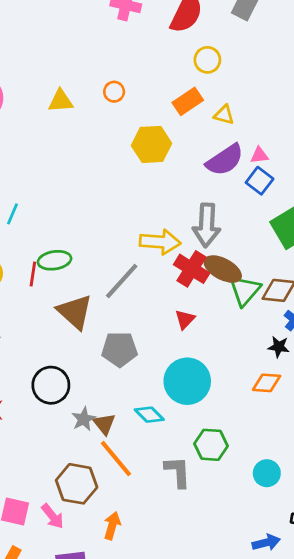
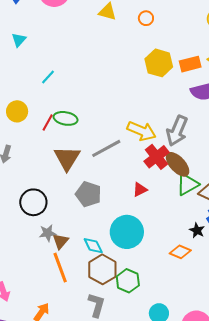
orange rectangle: (188, 101) -> (190, 64), moved
gray L-shape: (178, 472) -> (96, 305), moved
brown hexagon: (77, 484) -> (102, 269), moved

